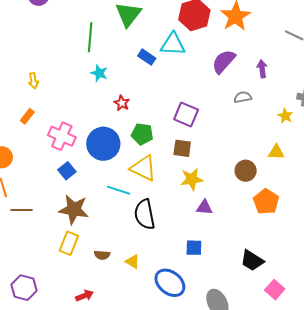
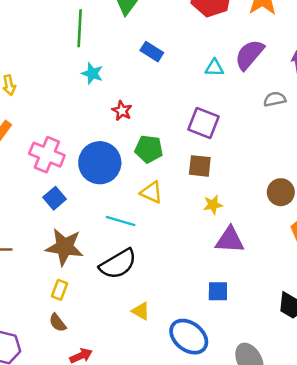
cyan triangle: (173, 44) -> (214, 68), moved, size x0.6
yellow triangle: (143, 168) -> (151, 192), size x0.7
yellow star: (192, 179) -> (213, 205), size x0.7
purple triangle: (204, 207) -> (230, 240), size x1.4
black semicircle: (145, 214) -> (118, 264), moved, turned -108
yellow rectangle: (69, 243) -> (59, 290), size x0.7
brown semicircle: (102, 255) -> (58, 323), moved, turned 49

